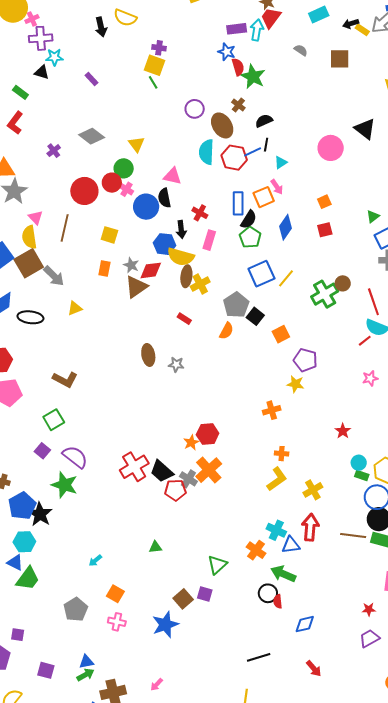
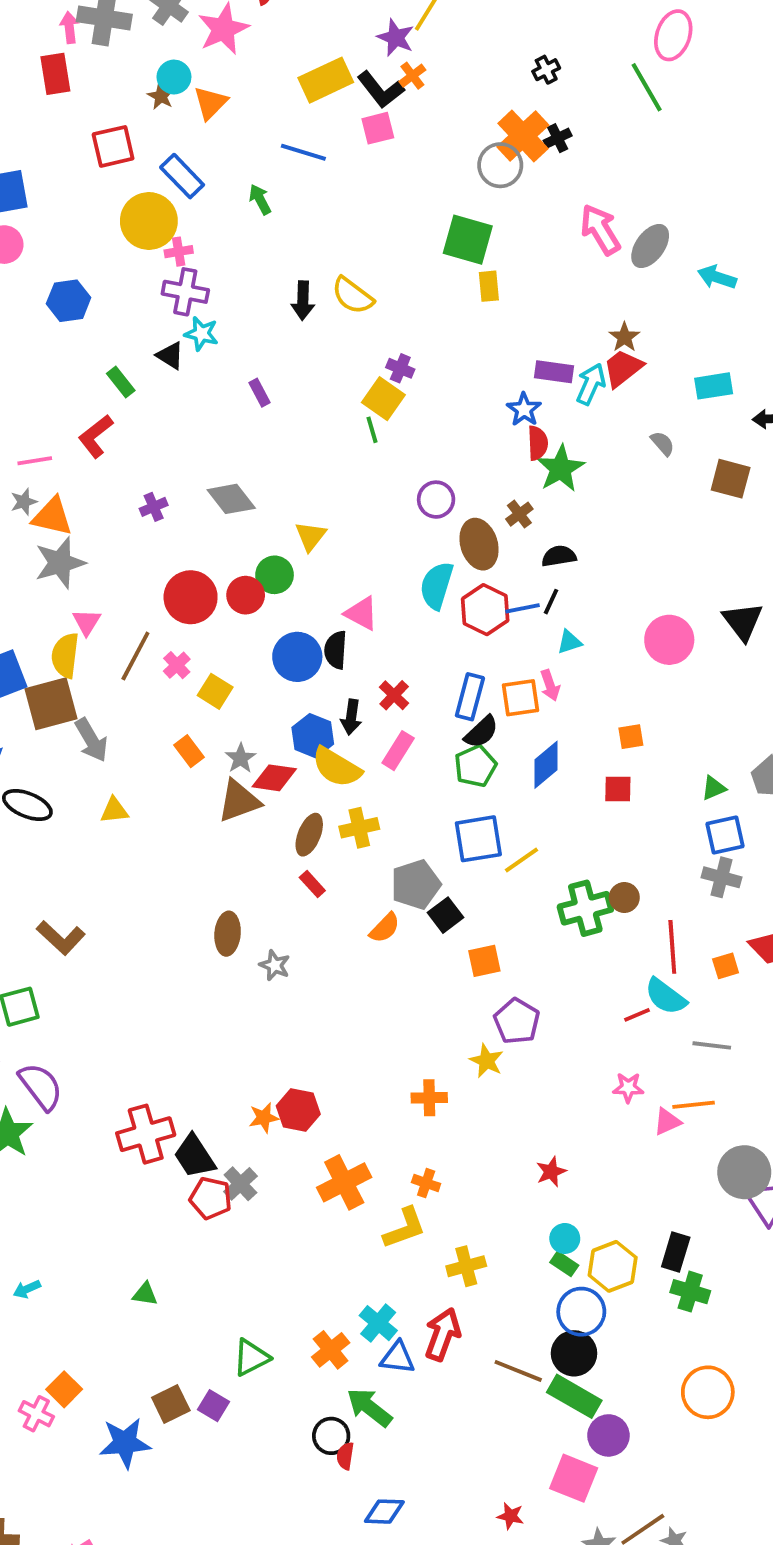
pink cross: (126, 189) -> (177, 665), moved
orange rectangle: (104, 269) -> (189, 751), turned -63
brown ellipse: (186, 276) -> (309, 835), moved
orange cross: (209, 470) -> (344, 1182), moved
orange square: (115, 594) -> (64, 1389), moved

